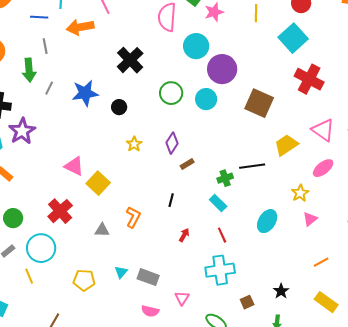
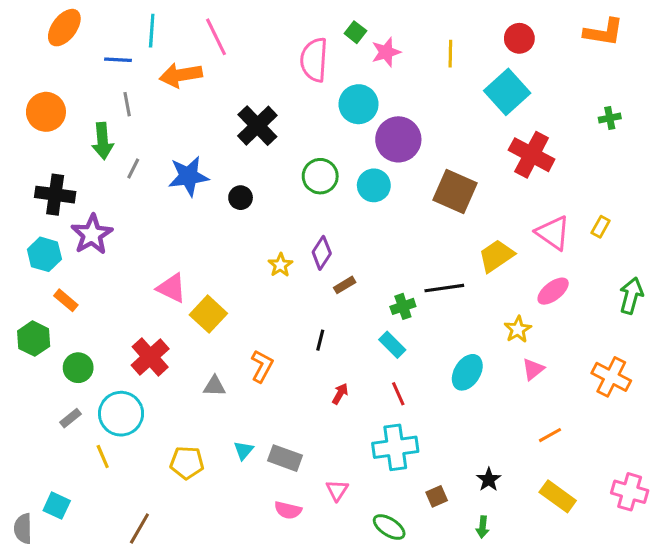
yellow star: (134, 144) -> (280, 265), moved

